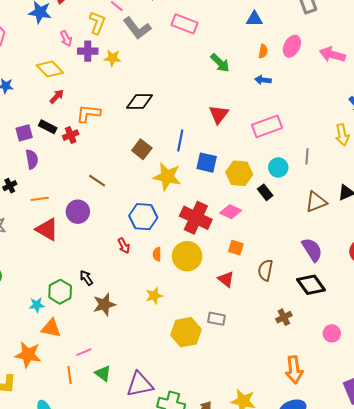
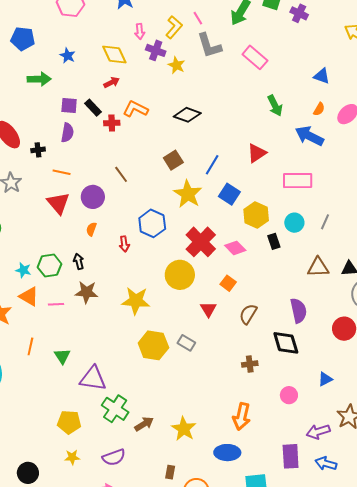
blue arrow: (263, 80) -> (309, 136), size x1.8
orange semicircle: (157, 254) -> (91, 229), moved
yellow star: (154, 296) -> (136, 301), size x1.6
pink line: (84, 352) -> (56, 304), moved

